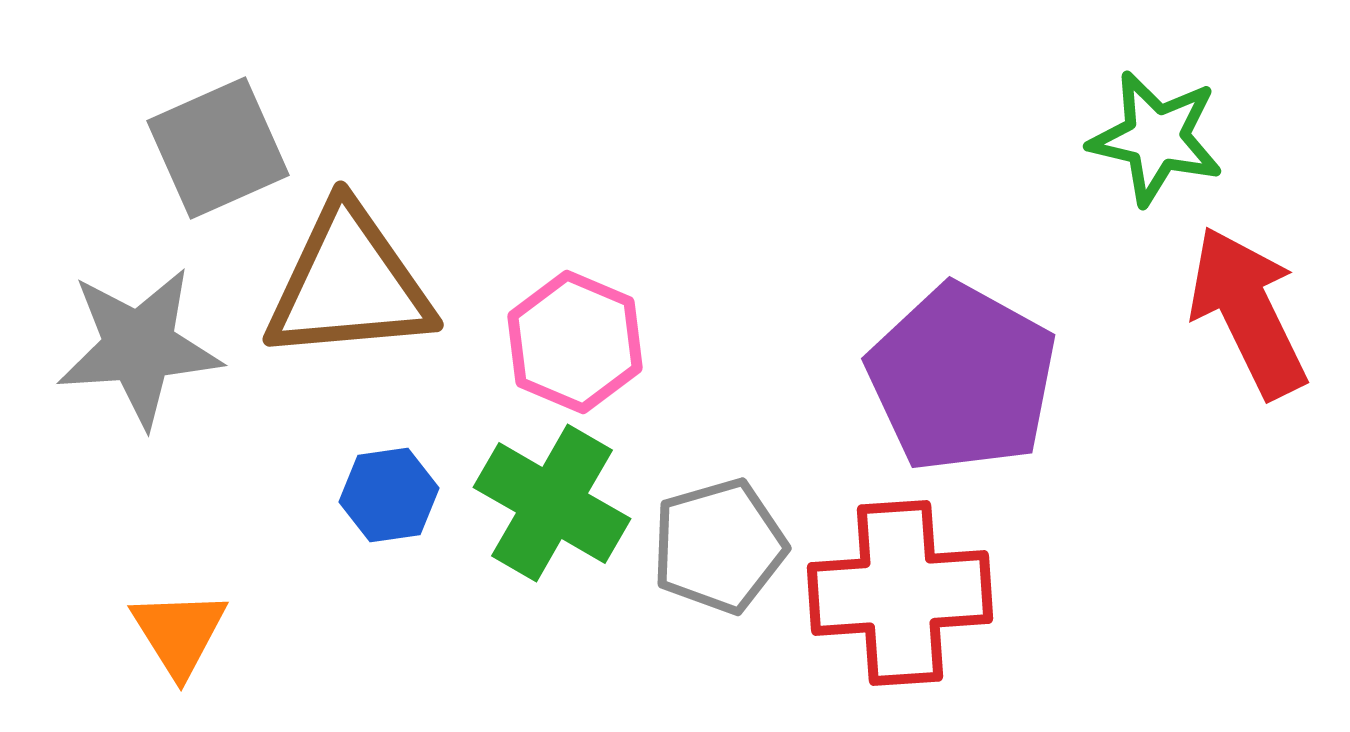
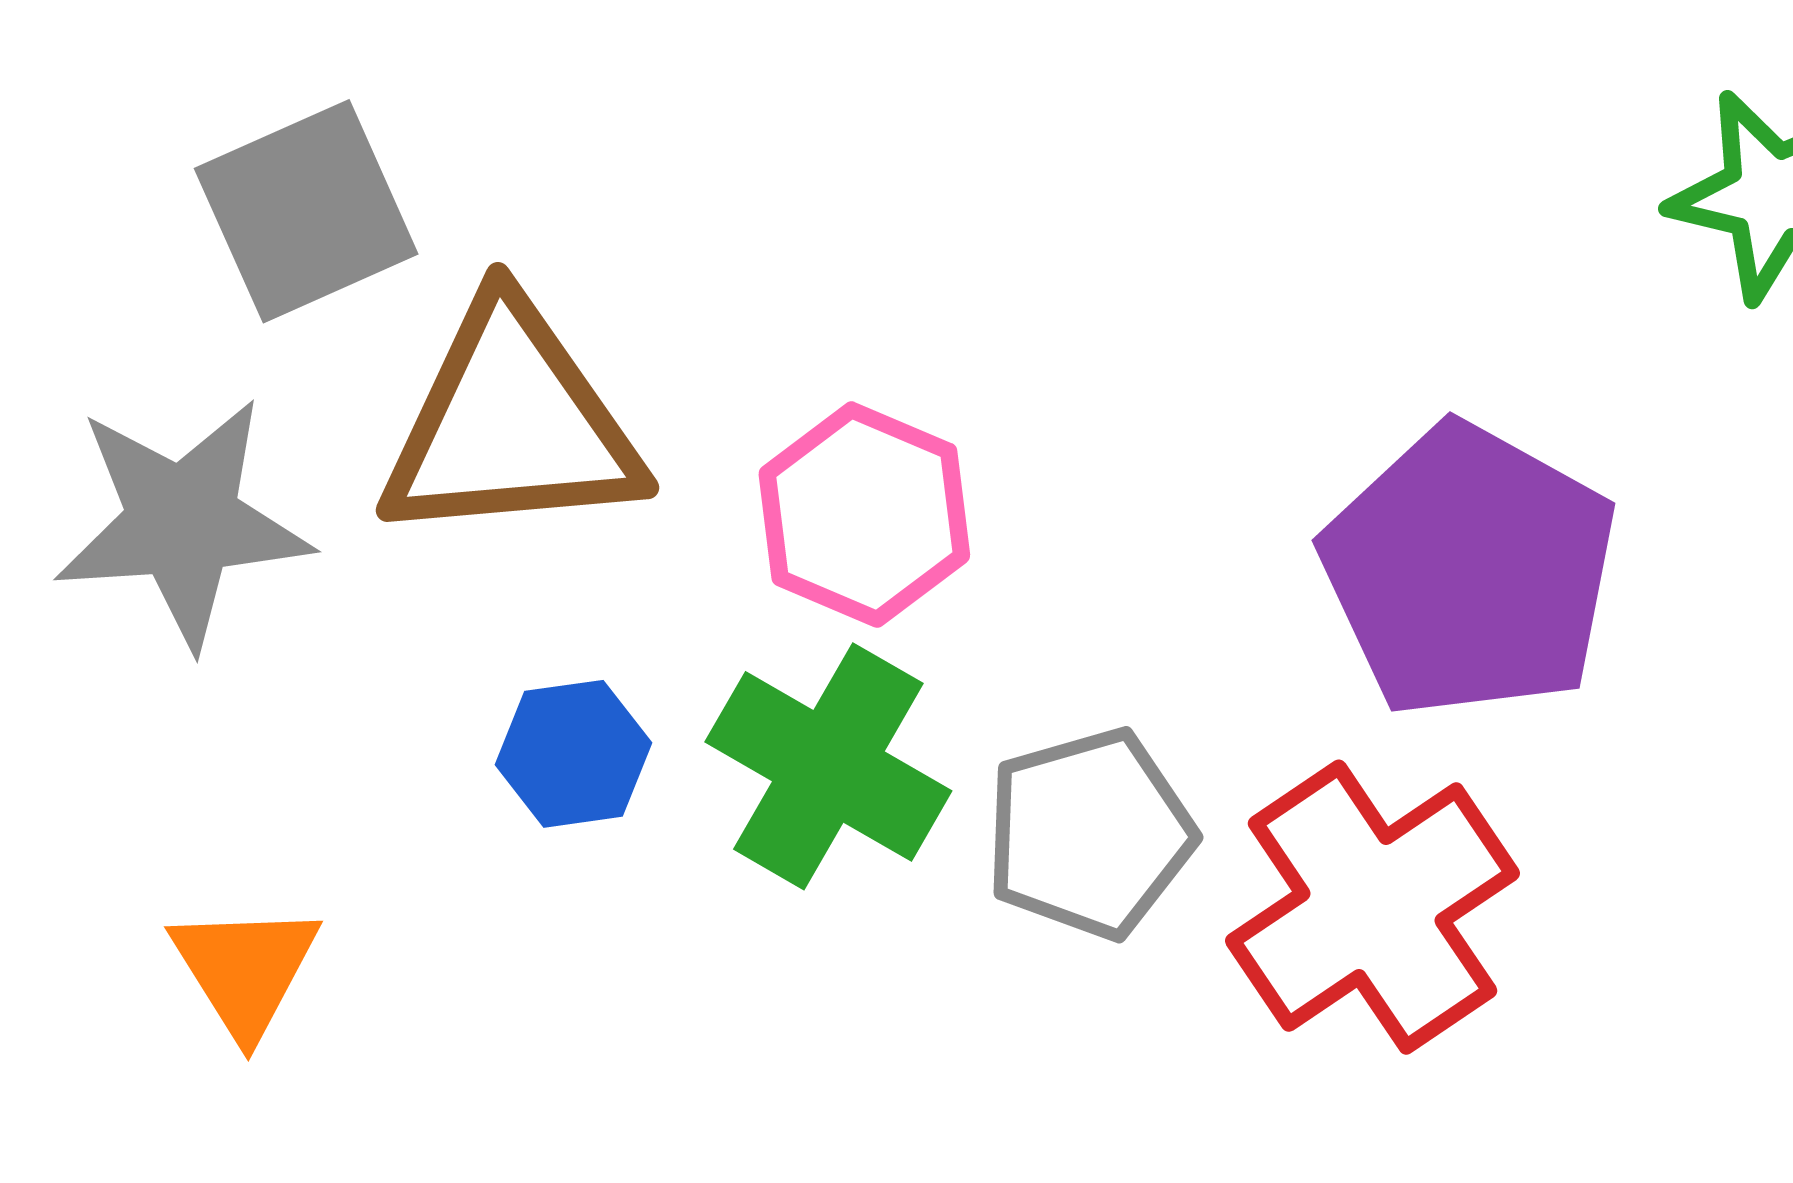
red cross: (900, 593) -> (1373, 907), turned -30

